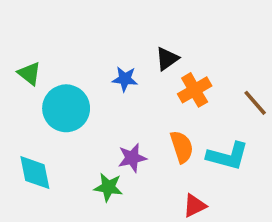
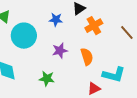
cyan L-shape: (228, 156) -> (114, 75), moved
purple star: (132, 158) -> (60, 51), moved

